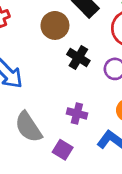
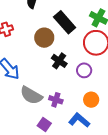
gray semicircle: (28, 127) -> (31, 95), moved, turned -30

